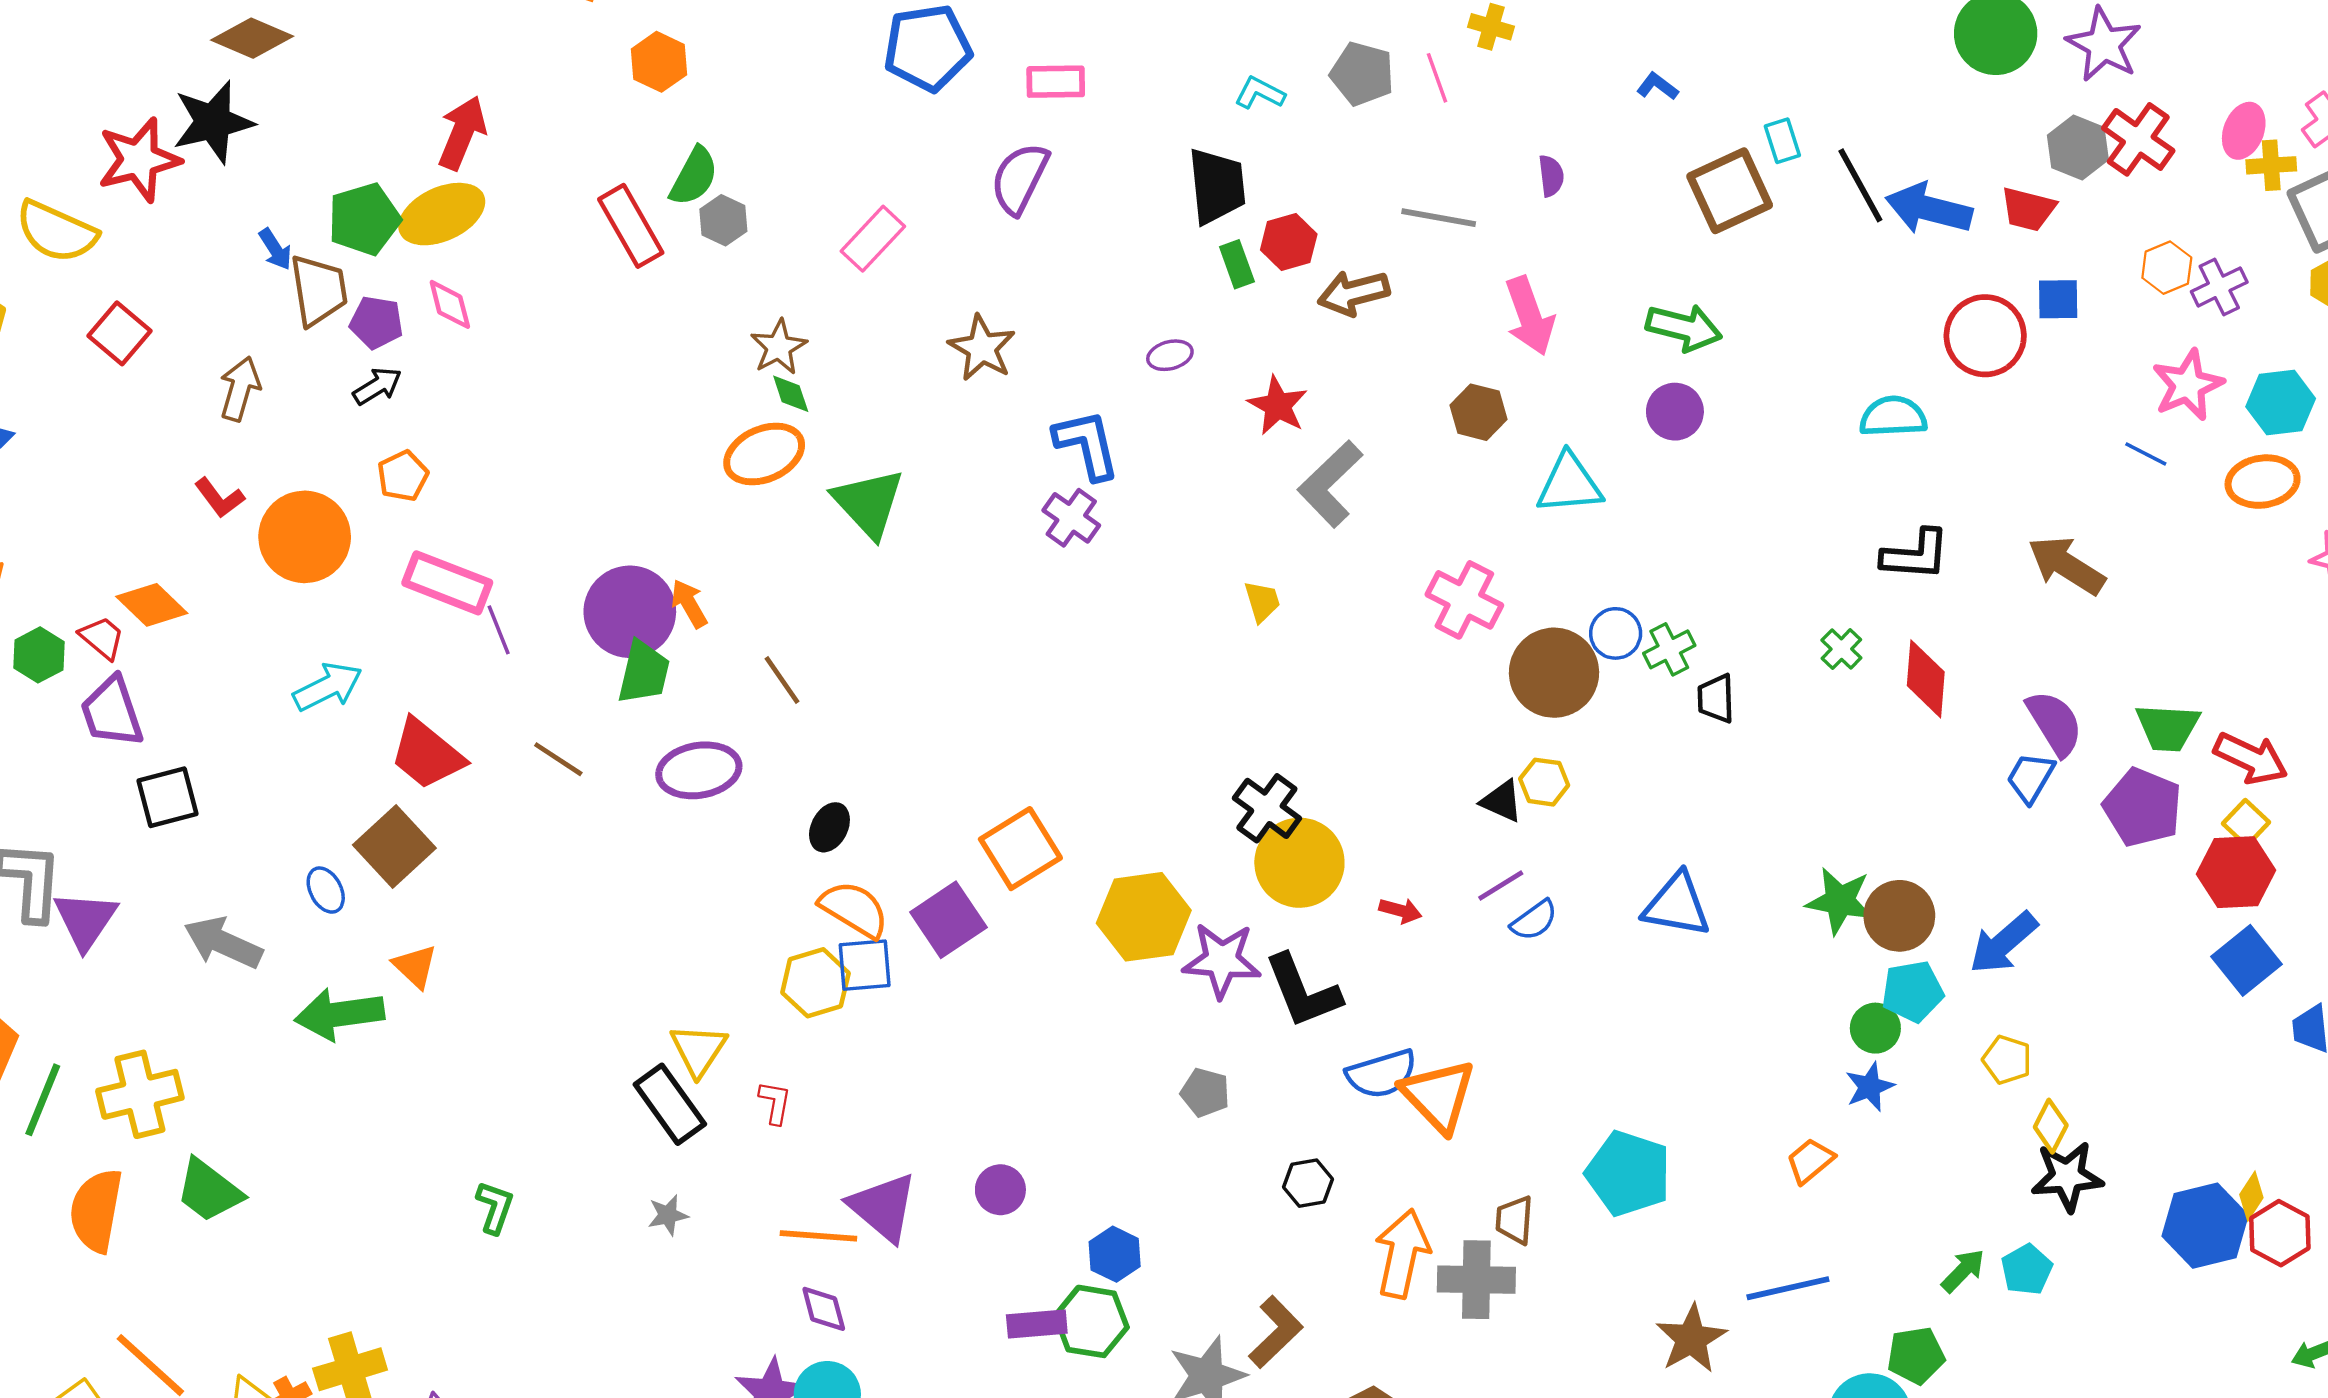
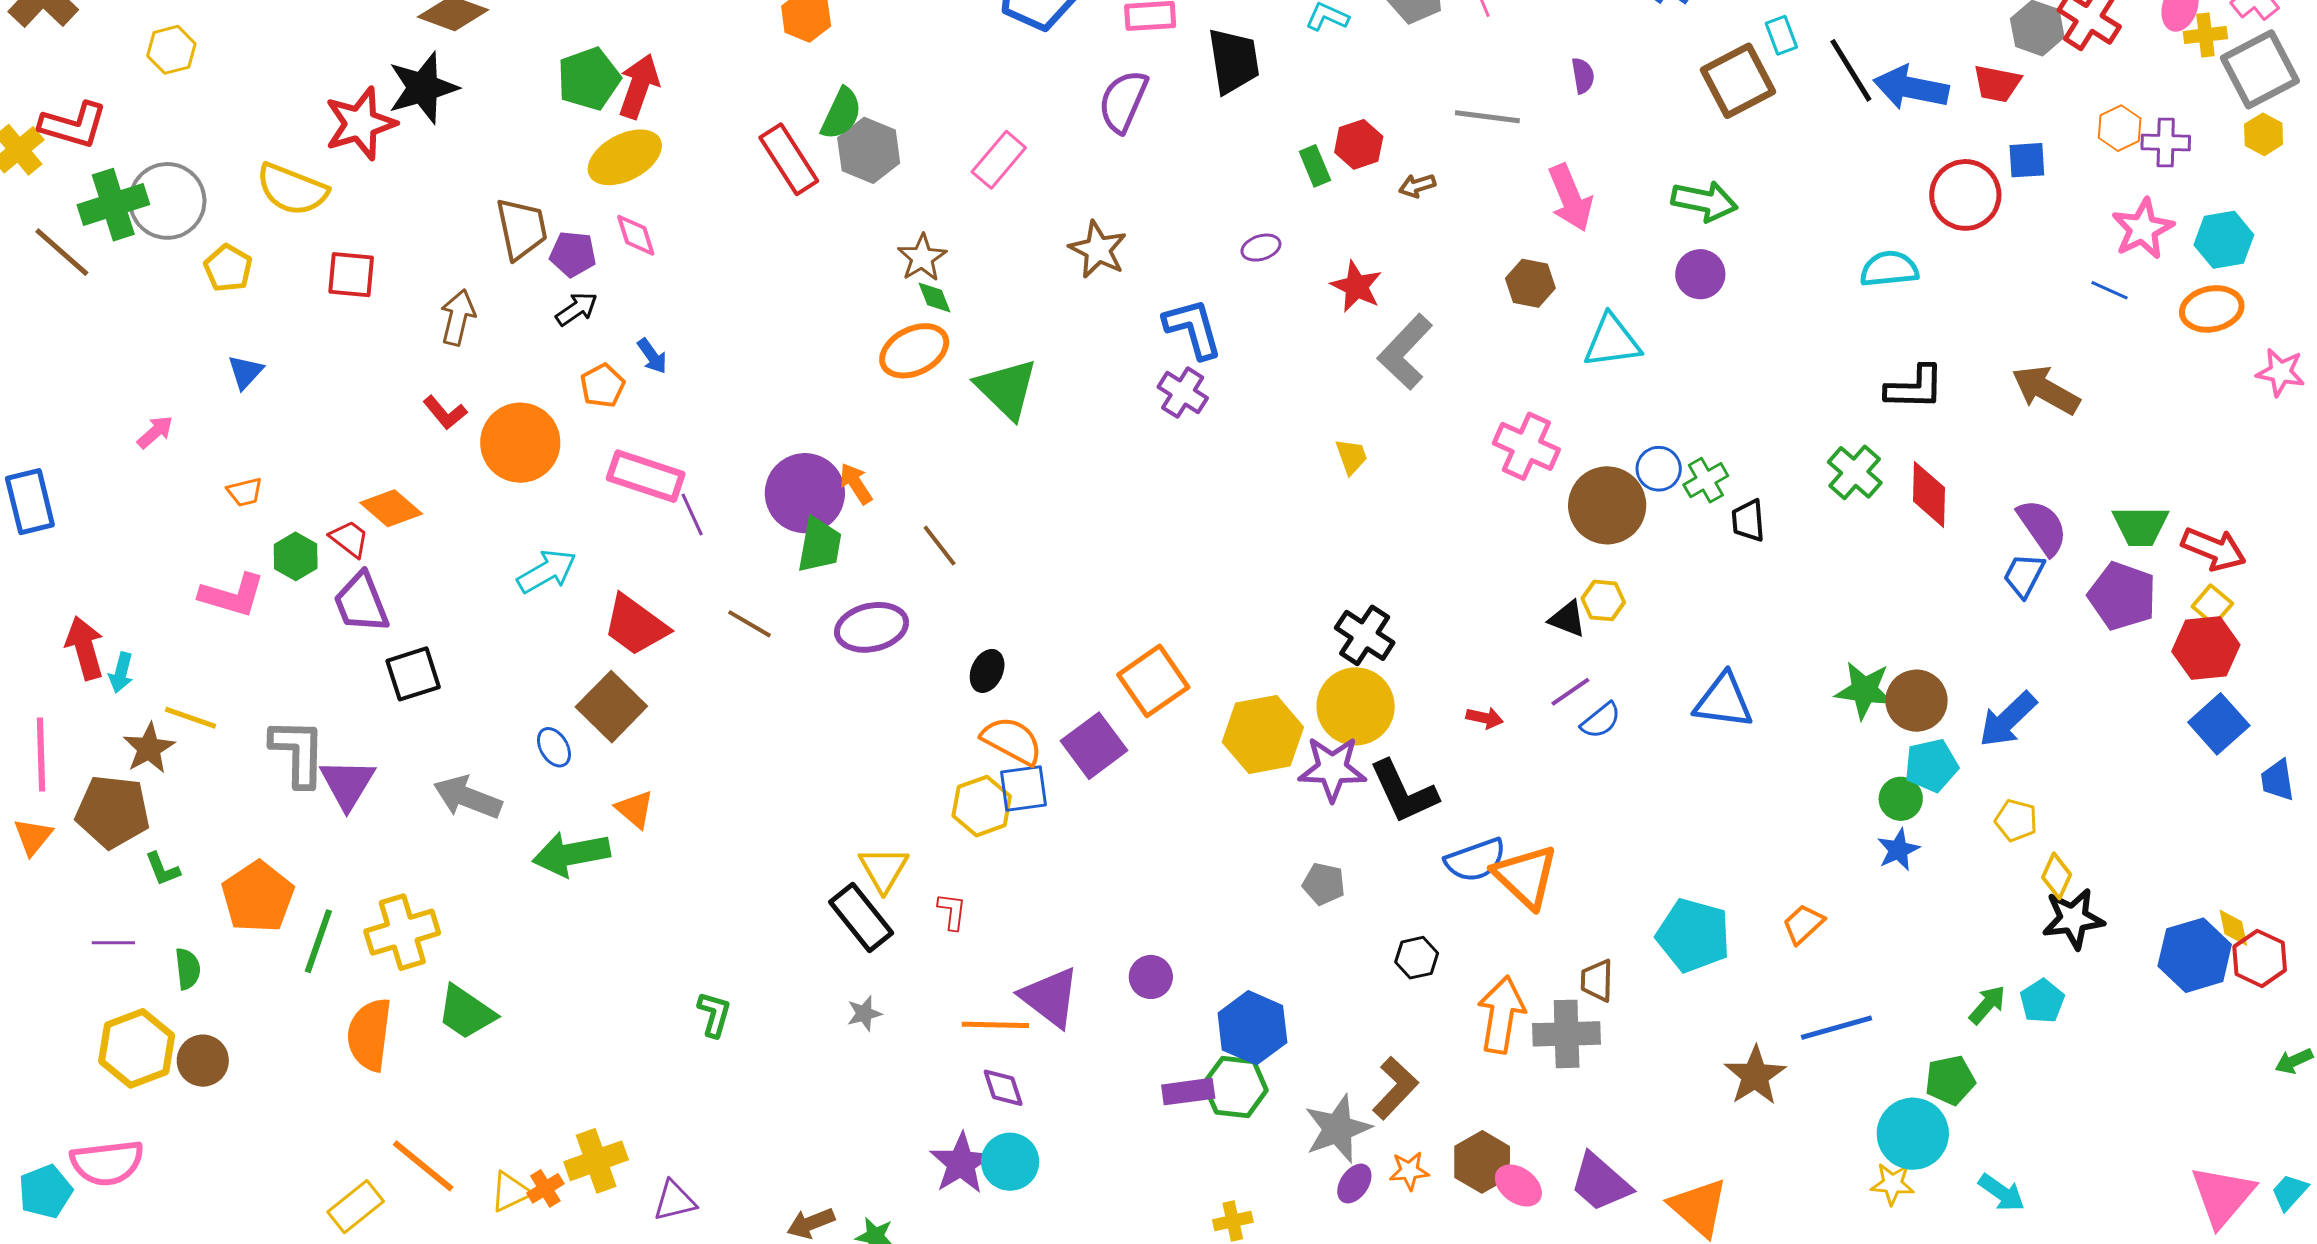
black trapezoid: (1217, 186) -> (1234, 61), moved
green pentagon: (364, 219) -> (589, 79), moved
gray hexagon: (723, 220) -> (869, 150), size x1.5
blue arrow: (275, 249) -> (652, 356), moved
purple cross: (2219, 287) -> (2166, 143), turned 30
brown arrow: (1354, 293) -> (1417, 186), size x0.6
red square: (120, 333) -> (351, 275), turned -32
green cross: (1841, 649) -> (1855, 472), size x1.5
yellow circle: (1299, 863) -> (1356, 706), moved
orange trapezoid: (1810, 1161) -> (1803, 924), moved
yellow diamond: (2251, 1196) -> (2233, 928), turned -42
blue hexagon: (1115, 1254) -> (1252, 1028), size x1.5

